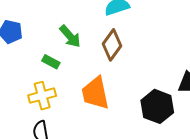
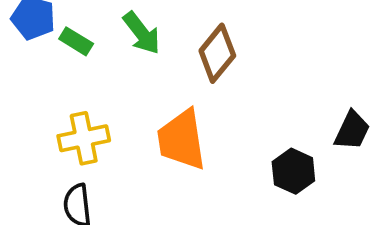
green rectangle: (51, 62) -> (76, 41), moved
black hexagon: (157, 106) -> (293, 171), size x0.7

